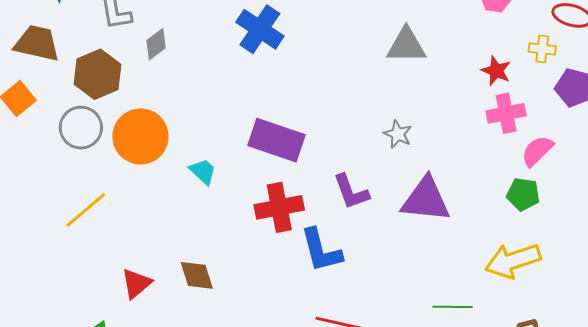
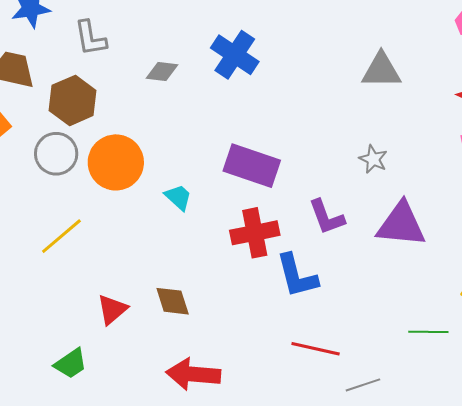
gray diamond: (156, 44) -> (162, 71), moved, turned 44

